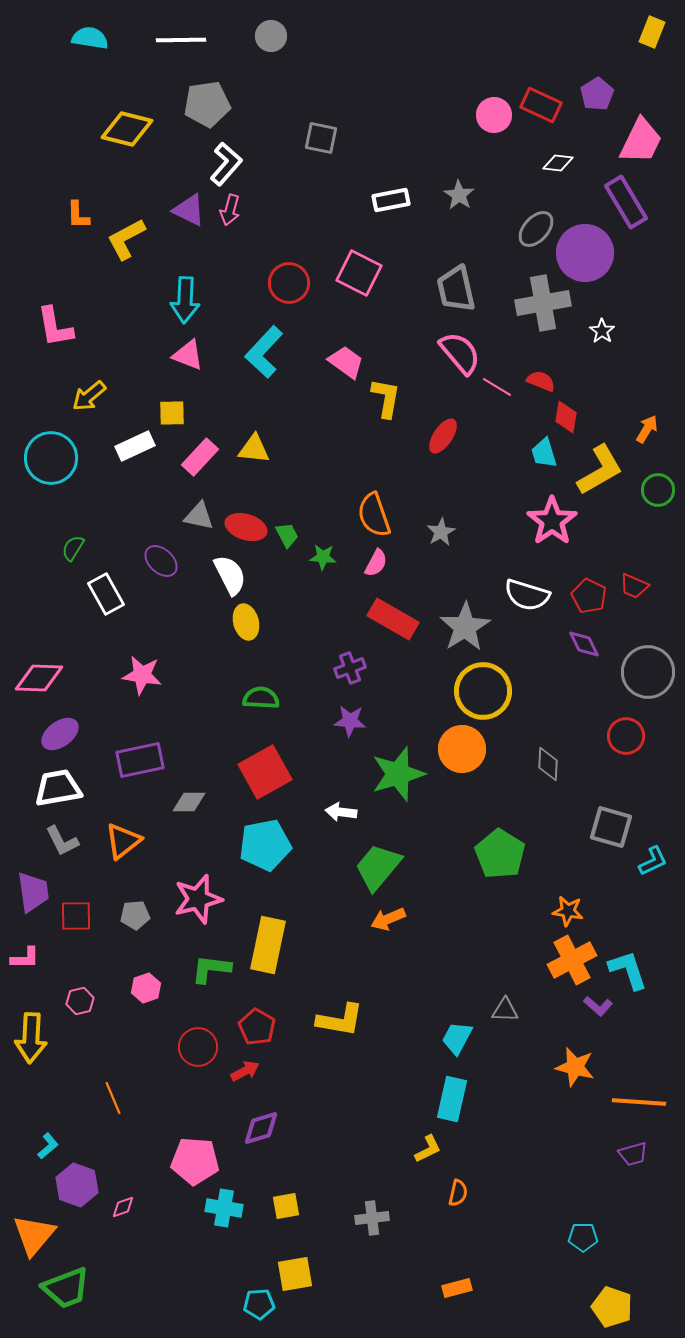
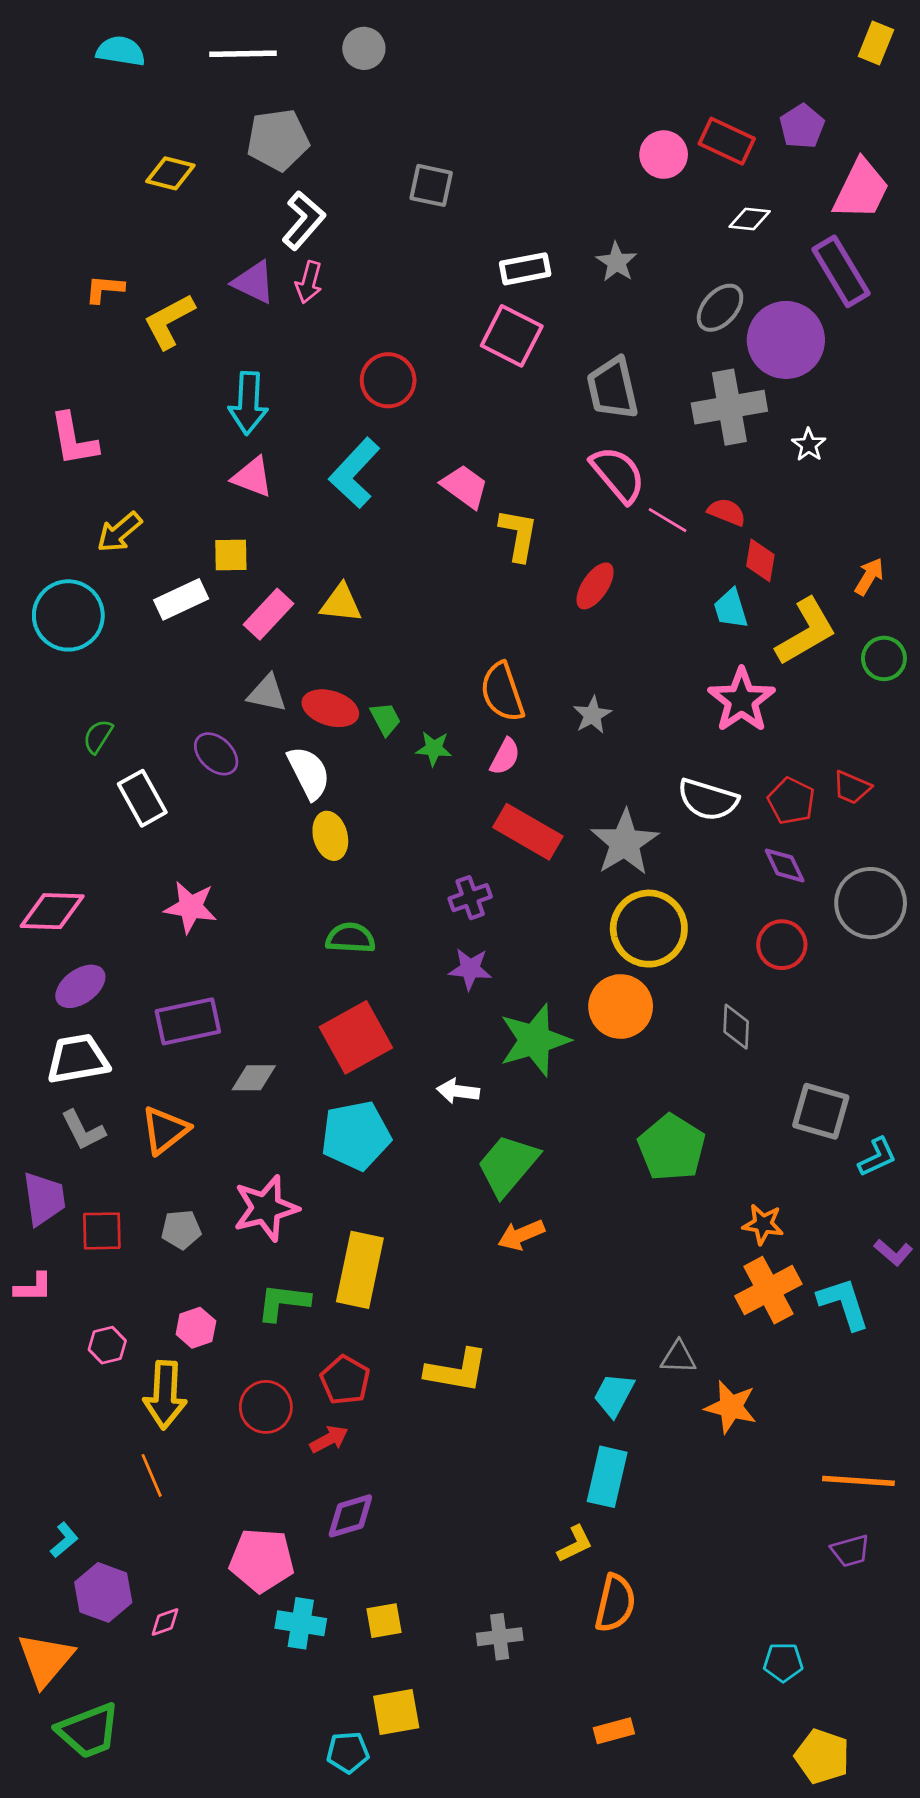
yellow diamond: (127, 129) -> (170, 173), size x0.7
orange L-shape: (78, 215) -> (105, 289), turned 96
pink square: (359, 273) -> (512, 336), moved
red circle: (626, 736) -> (782, 945), moved
purple L-shape: (598, 1006) -> (893, 1252), moved
yellow arrow: (31, 1038) -> (165, 1395), moved
orange star: (575, 1067) -> (731, 1407), moved
orange semicircle: (458, 1193) -> (615, 1603), size x1.6

